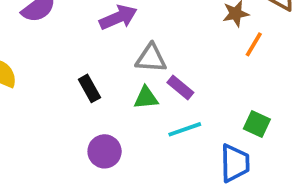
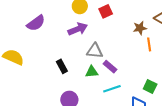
orange line: (254, 44) -> (149, 44), turned -40

